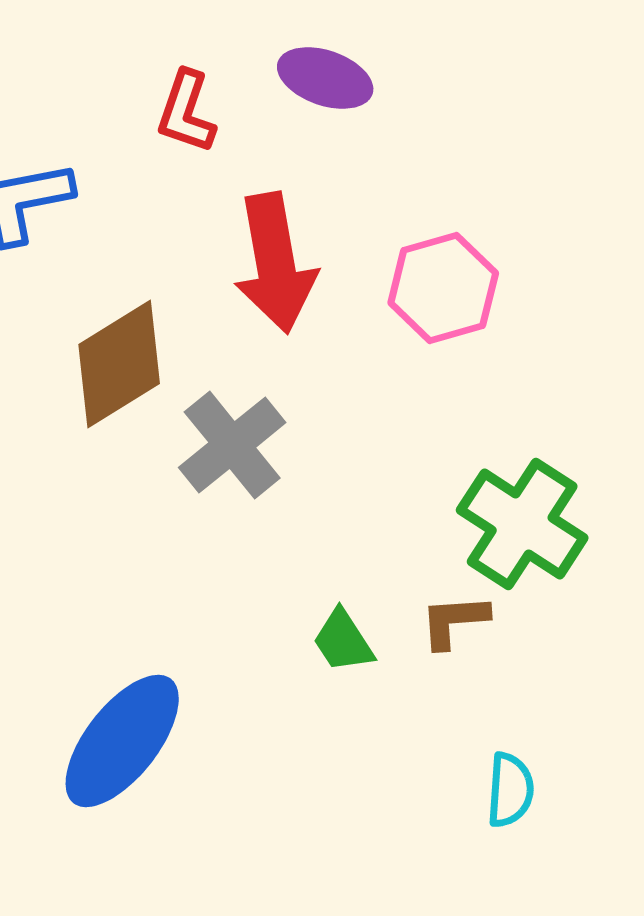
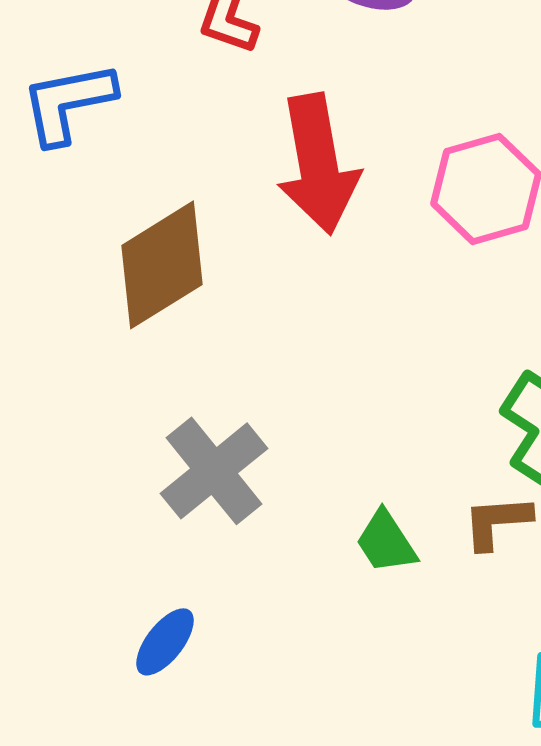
gray cross: (232, 445) -> (214, 471), moved
blue ellipse: (122, 741) -> (165, 642), size x0.5

